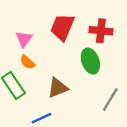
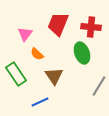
orange semicircle: (27, 62) -> (37, 54), moved
brown triangle: (58, 88) -> (54, 76), turned -42

